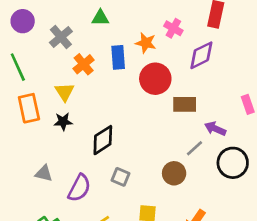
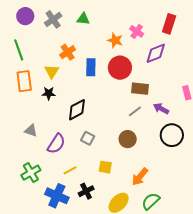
gray cross: (61, 37) -> (53, 19), moved
blue rectangle: (118, 57) -> (91, 67), moved
gray line: (195, 148) -> (135, 111), moved

